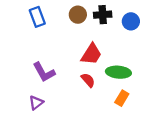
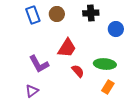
brown circle: (78, 15) -> (57, 14), moved
blue circle: (131, 21) -> (116, 29), moved
red trapezoid: (91, 54) -> (67, 48), moved

